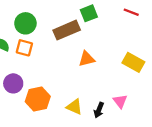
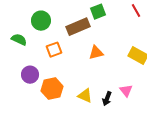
red line: (131, 12) -> (136, 11), turned 40
orange square: (24, 48) -> (54, 50), moved, turned -35

